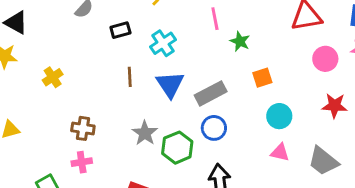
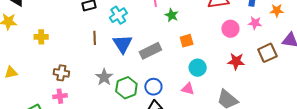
yellow cross: (53, 77) -> (41, 37), turned 32
blue circle: (214, 128) -> (153, 87), moved
pink triangle: (280, 152) -> (188, 89), moved

